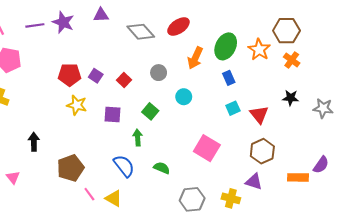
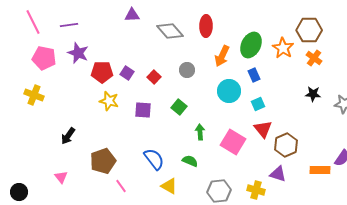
purple star: (63, 22) -> (78, 53), moved
red ellipse: (178, 26) -> (206, 26), turned -55
cyan circle: (184, 97) -> (229, 91), moved, size x1.5
red triangle: (259, 115) -> (263, 129), moved
green arrow: (138, 138) -> (200, 132), moved
black arrow: (34, 142) -> (68, 136), turned -144
pink triangle: (13, 177) -> (61, 177), moved
yellow triangle: (114, 198) -> (169, 186), moved

